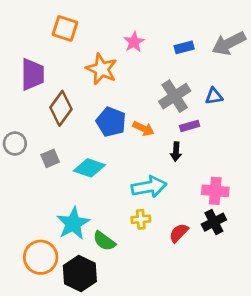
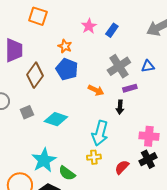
blue rectangle: (184, 47) -> (112, 30), moved, turned -40
orange star: (102, 69) -> (65, 46), size x0.6
blue pentagon: (111, 122) -> (67, 69), moved
cyan arrow: (149, 187) -> (100, 133), turned 115

